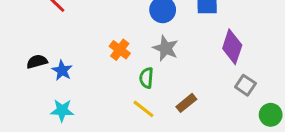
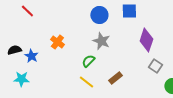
orange cross: (120, 50) -> (57, 42), moved
green semicircle: (146, 78) -> (88, 61), turned 40
cyan star: (62, 110) -> (21, 79), moved

